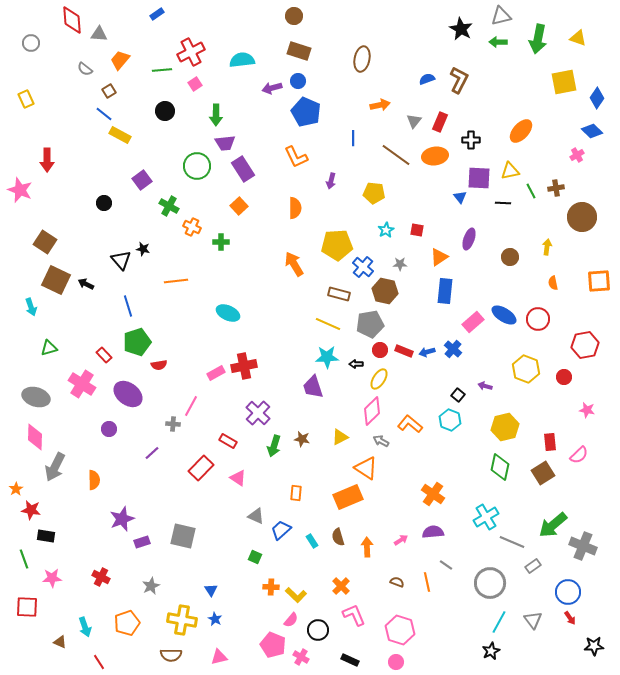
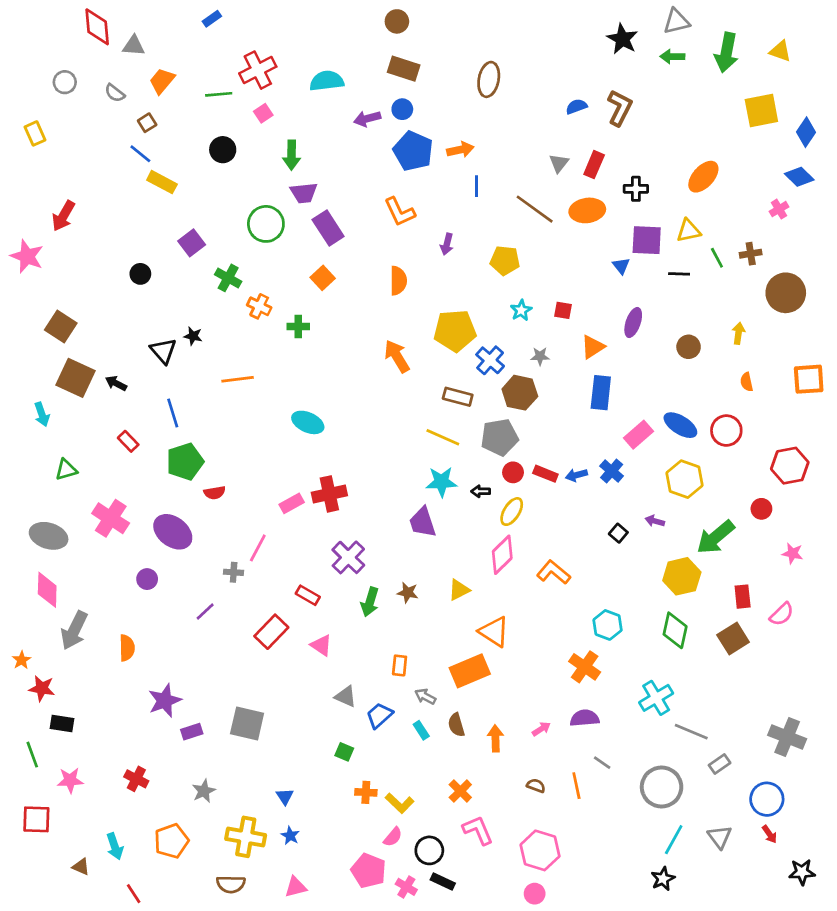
gray circle: (31, 43) -> (65, 82), moved
orange arrow: (380, 105) -> (460, 150), moved
red arrow: (47, 160) -> (63, 216), turned 30
red rectangle: (104, 355) -> (128, 441), moved
yellow hexagon: (526, 369) -> (684, 479), moved
cyan hexagon: (450, 420) -> (608, 625), moved
gray arrow: (381, 441) -> (425, 697), moved
green arrow: (553, 525) -> (716, 537), moved
black rectangle: (350, 660) -> (443, 881), moved

